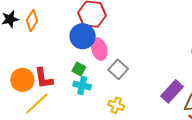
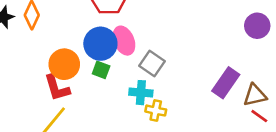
blue circle: (83, 36) -> (100, 44), moved
orange circle: (22, 80) -> (64, 64), moved
cyan cross: (82, 85) -> (141, 93), moved

